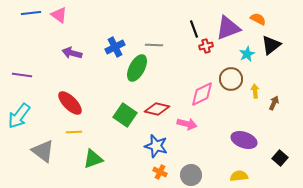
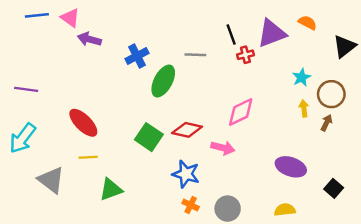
gray line: (154, 45) -> (195, 55), moved
black triangle: (271, 45) -> (344, 46), moved
purple arrow: (72, 53) -> (89, 39), moved
cyan star: (247, 54) -> (302, 77), moved
brown circle: (231, 79) -> (331, 94), moved

